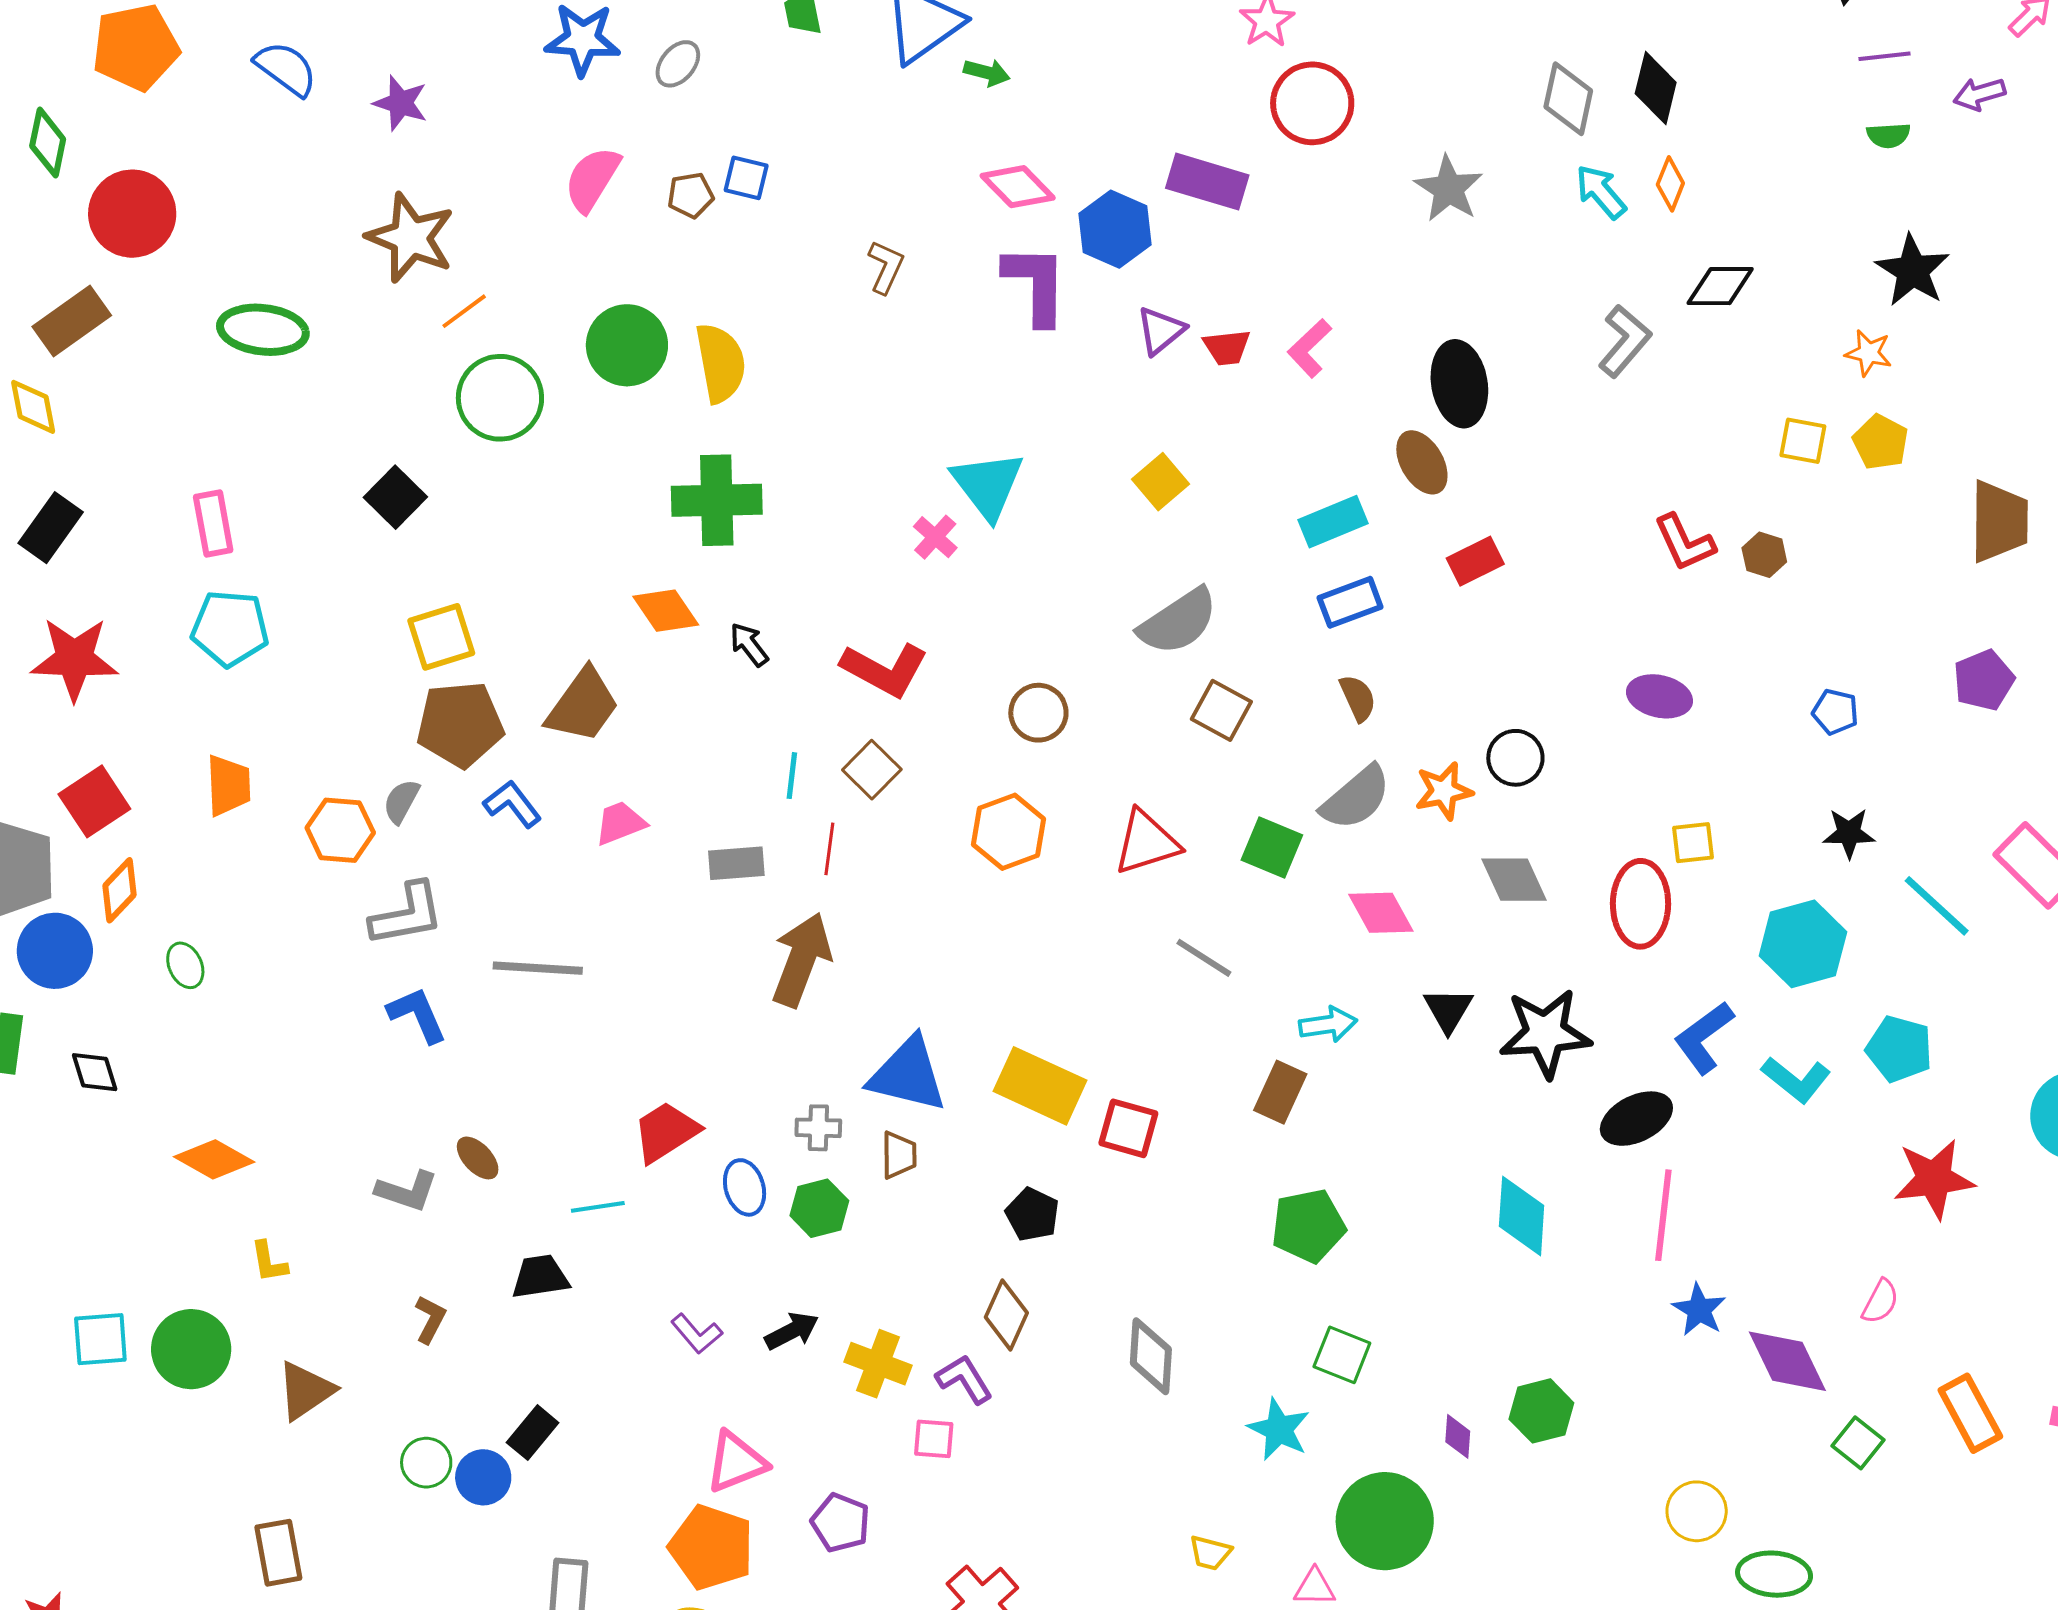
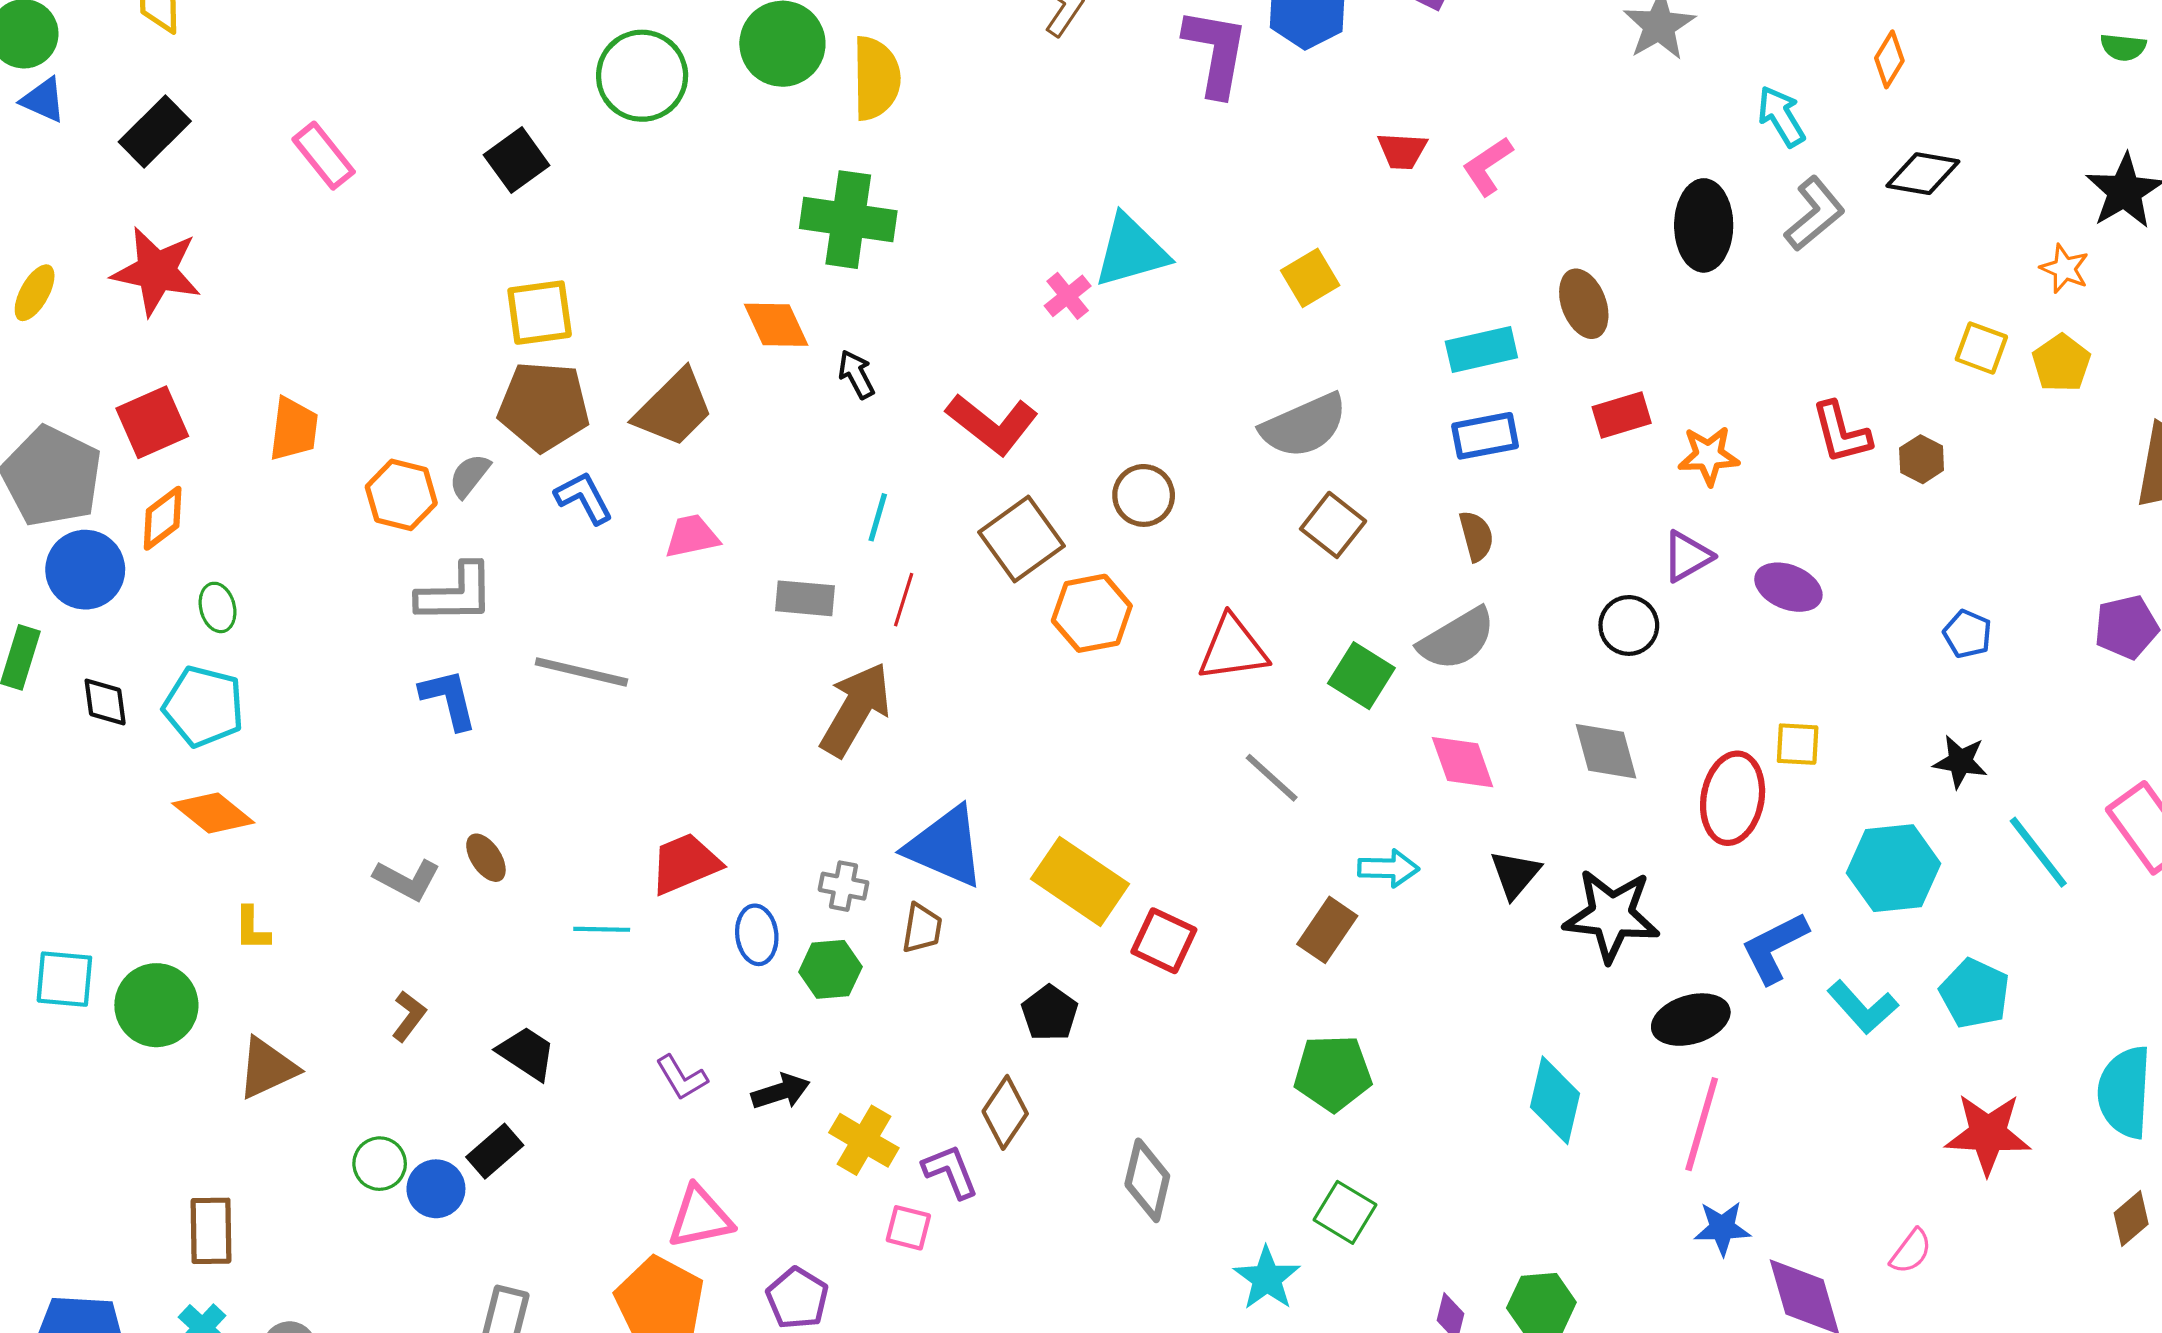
cyan arrow: (1601, 192) -> (1781, 116), moved
purple triangle: (1161, 331) -> (1687, 556), moved
black ellipse: (1459, 384) -> (1704, 225), moved
cyan triangle: (988, 485) -> (1131, 251), turned 42
pink rectangle: (213, 524) -> (324, 156), turned -38
cyan pentagon: (230, 628) -> (204, 706), moved
brown square: (872, 770) -> (1021, 539), moved, size x1.4
orange star: (1444, 791) -> (1709, 456), moved
black trapezoid: (540, 1277) -> (526, 1053), moved, turned 32
blue star: (1699, 1310) -> (1722, 1228), turned 30

